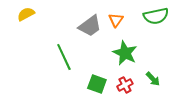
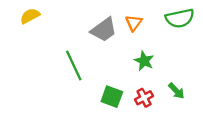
green star: (125, 53) -> (144, 61), size x0.7

